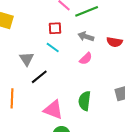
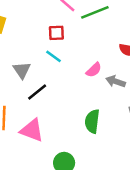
gray arrow: (86, 37) -> (116, 81), moved
pink triangle: (53, 110) -> (32, 130), moved

